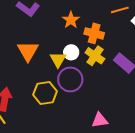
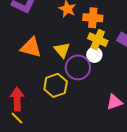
orange triangle: (28, 51) -> (31, 47), turned -35
white circle: (71, 52) -> (94, 55), moved

